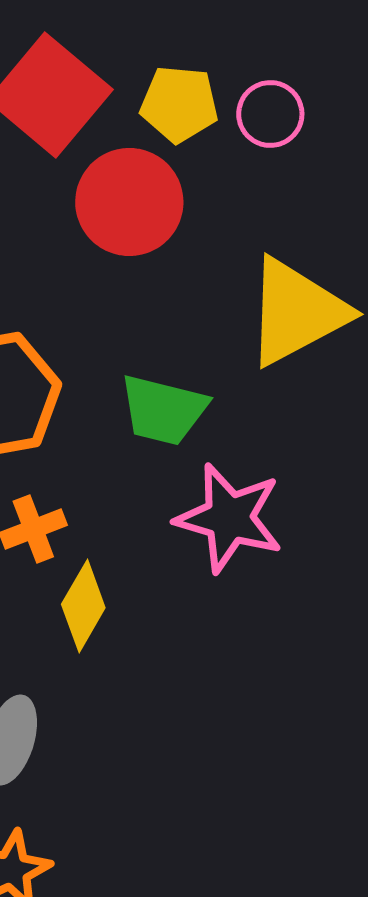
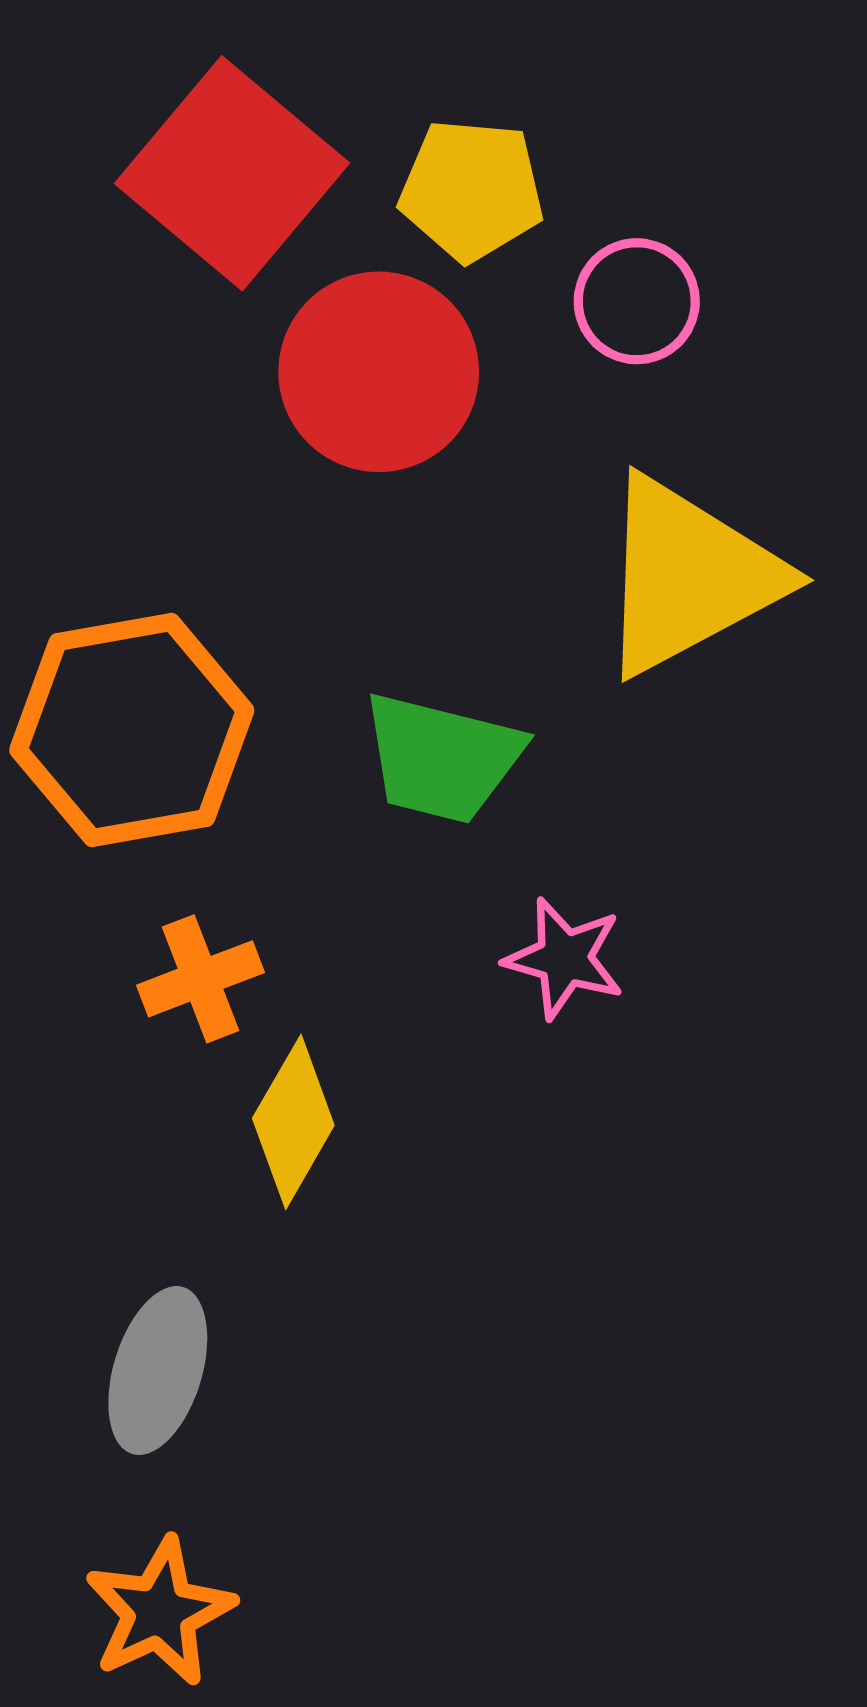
pink circle: (270, 114) -> (637, 301), moved
pink star: (229, 518) -> (564, 958), size x0.6

